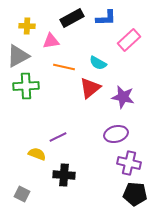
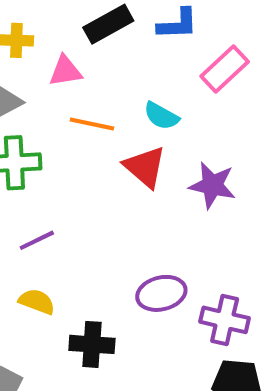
red triangle: (90, 88) -> (145, 167), turned -40
purple ellipse: (116, 134) -> (161, 293), moved
purple line: (58, 137) -> (37, 240), moved

